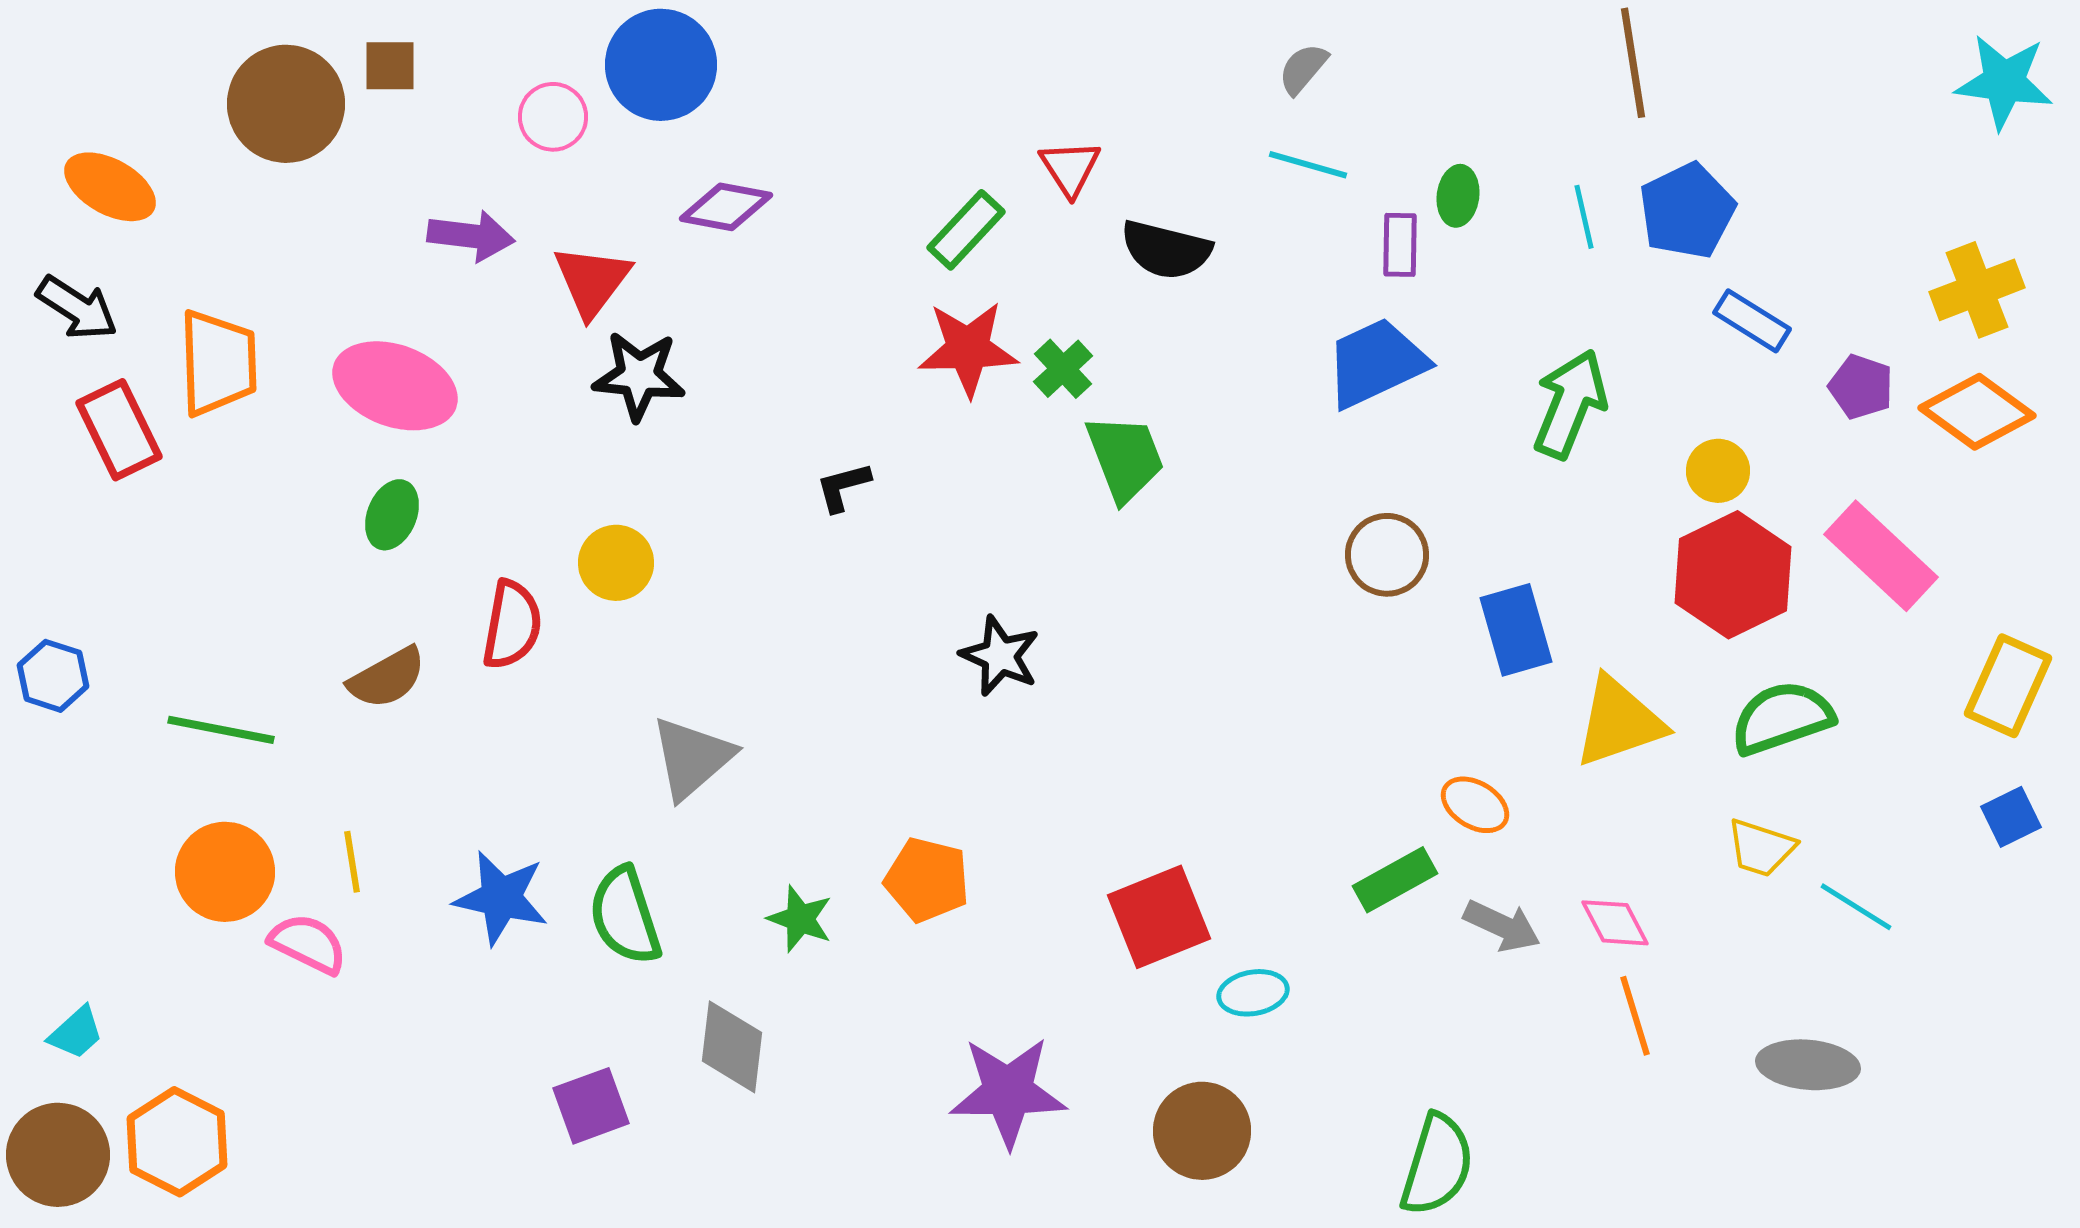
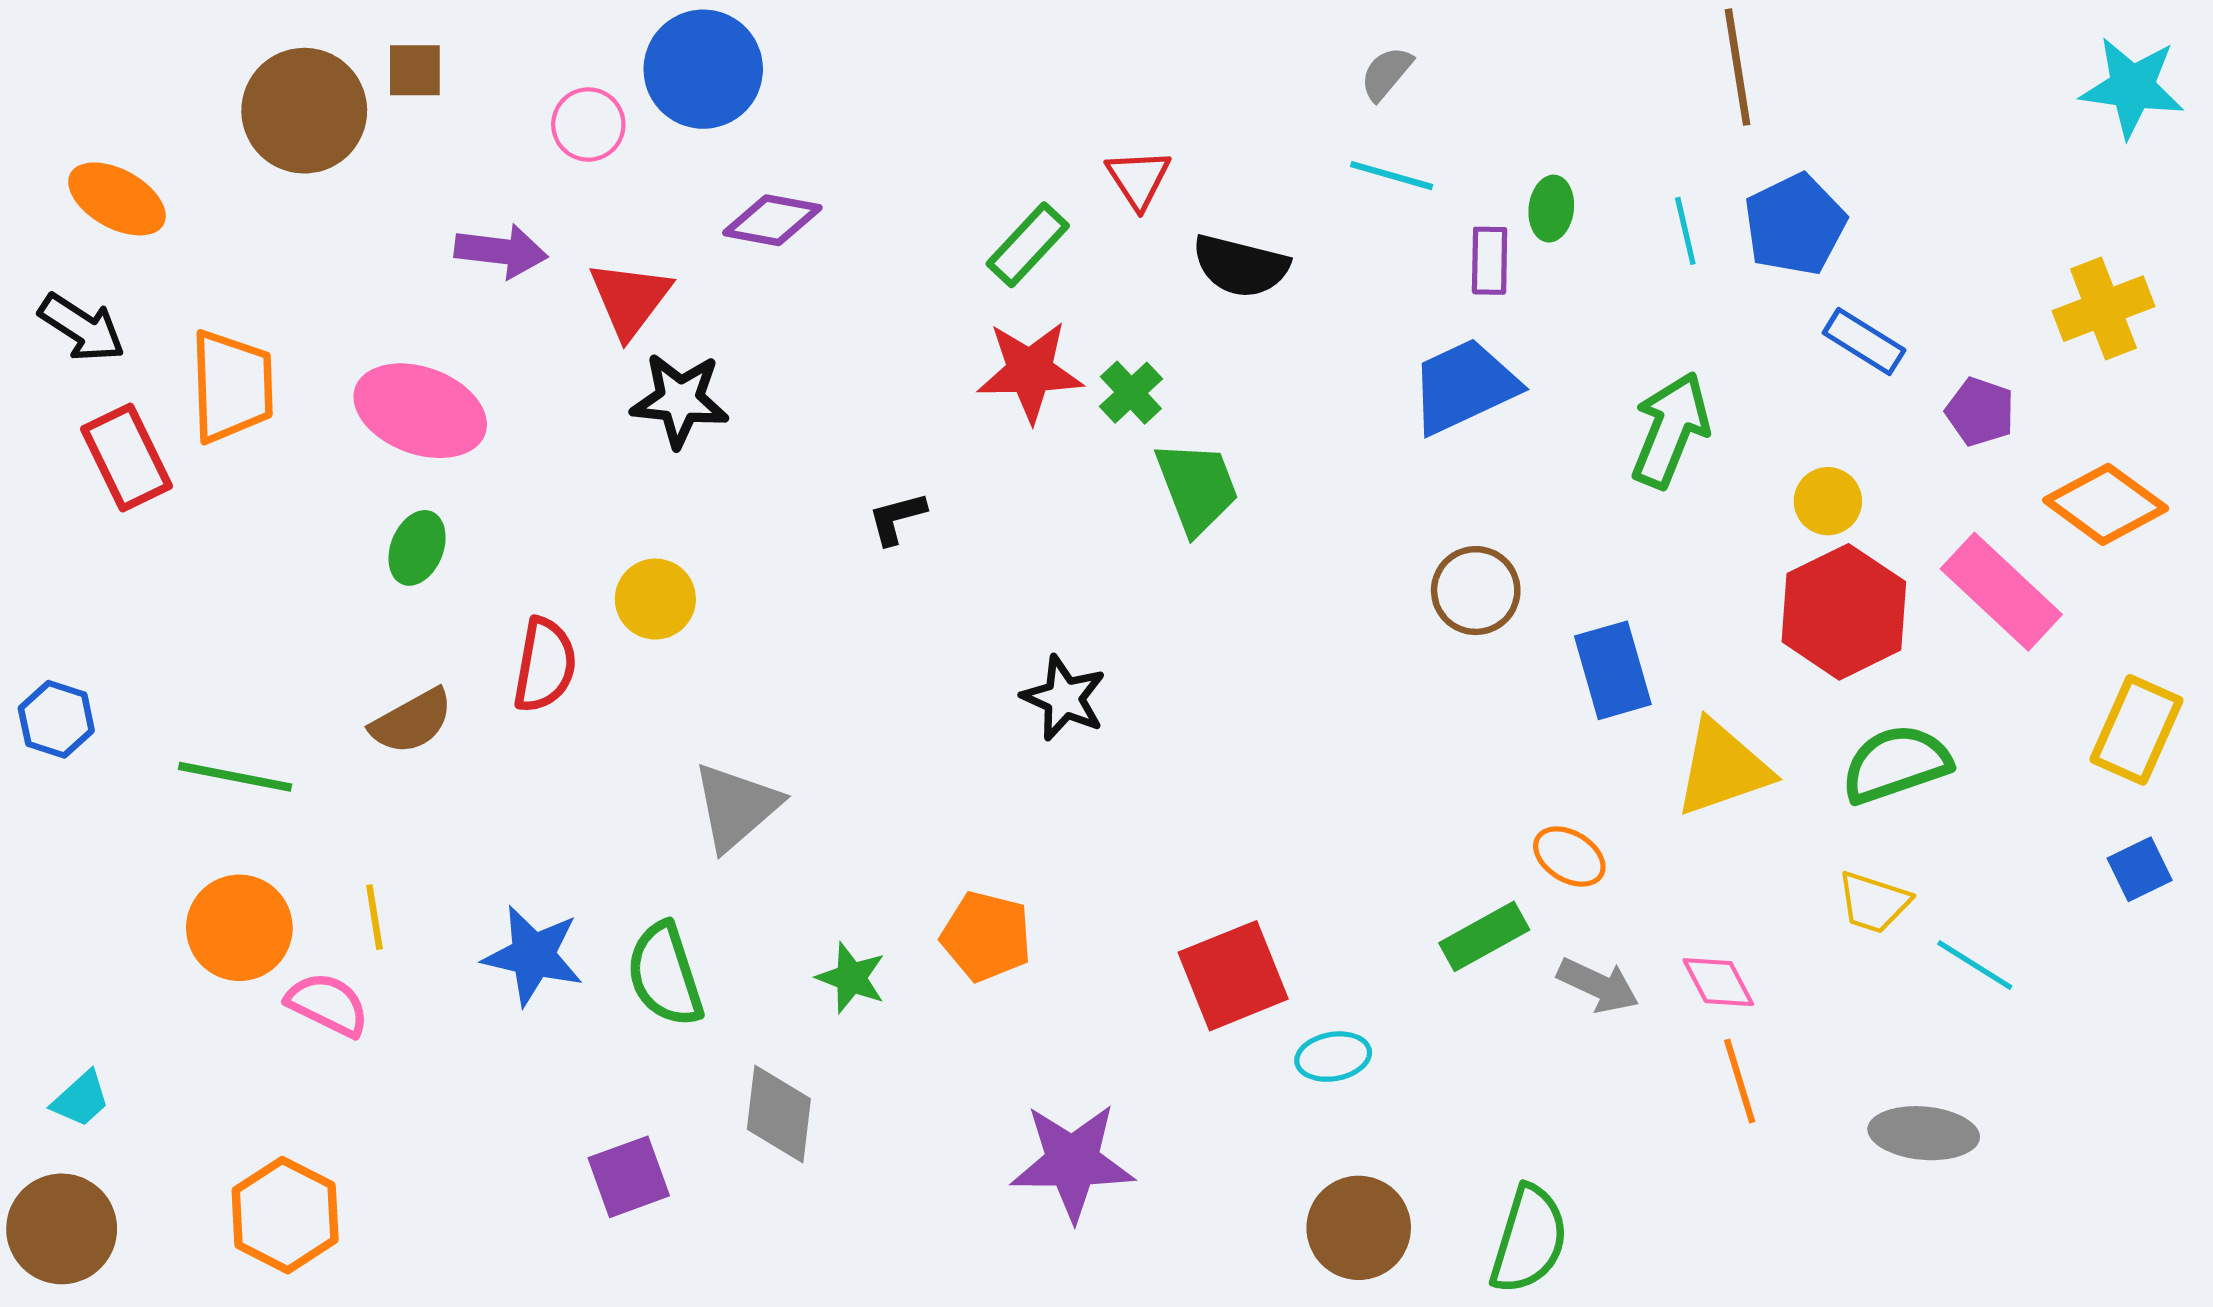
orange diamond: (1977, 412) -> (2106, 504), moved
brown circle: (1202, 1131) -> (1359, 1228), moved
orange hexagon: (177, 1142) -> (285, 1215), moved

